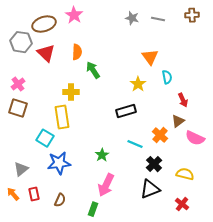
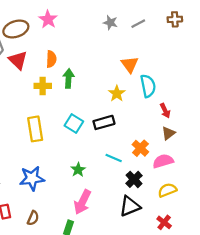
gray line: (158, 19) -> (138, 24), turned -40
green arrow: (93, 70) -> (68, 78), turned 36
cyan semicircle: (167, 77) -> (148, 86), size x1.5
yellow cross: (71, 92) -> (43, 86), moved
brown triangle: (178, 121) -> (168, 133), moved
cyan square: (45, 138) -> (74, 124), moved
pink semicircle: (195, 138) -> (163, 161), moved, turned 138
yellow semicircle: (185, 174) -> (167, 190), turned -36

